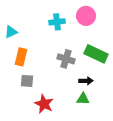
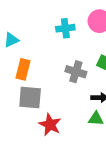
gray square: (27, 81) -> (30, 98), size x1.5

